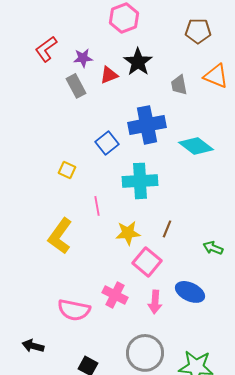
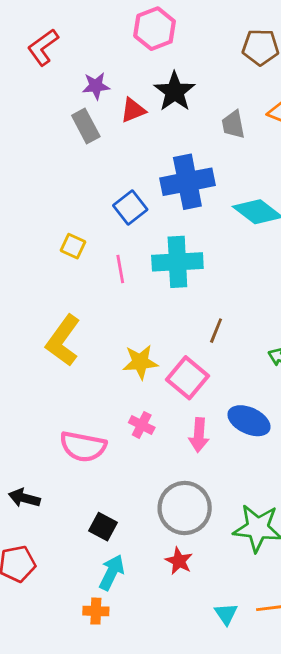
red L-shape: (46, 49) -> (43, 47), moved
pink line: (97, 206) -> (120, 269), moved
yellow star: (128, 233) -> (140, 362), moved
pink cross: (115, 295) -> (142, 425), size x0.7

